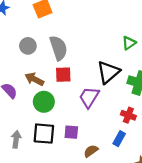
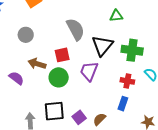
green triangle: (129, 43) -> (116, 16), turned 40
gray semicircle: (58, 48) -> (75, 29), moved
green circle: (44, 102) -> (59, 77), moved
purple square: (71, 132) -> (79, 117), moved, turned -32

